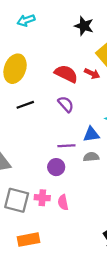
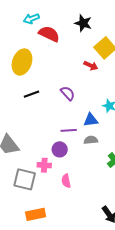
red semicircle: (66, 74) -> (49, 34), moved
pink cross: (42, 198) -> (44, 165), moved

